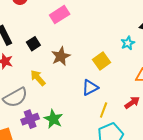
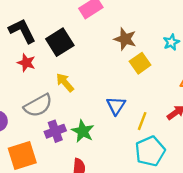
black square: (33, 44) -> (60, 42), size x1.6
brown star: (61, 56) -> (125, 39), moved, turned -30
blue triangle: (90, 88) -> (116, 106), moved, turned -30

